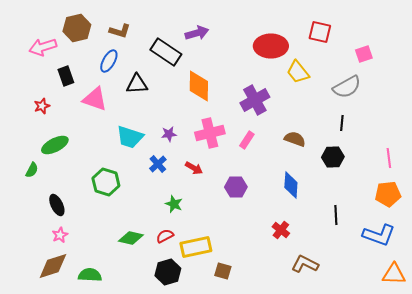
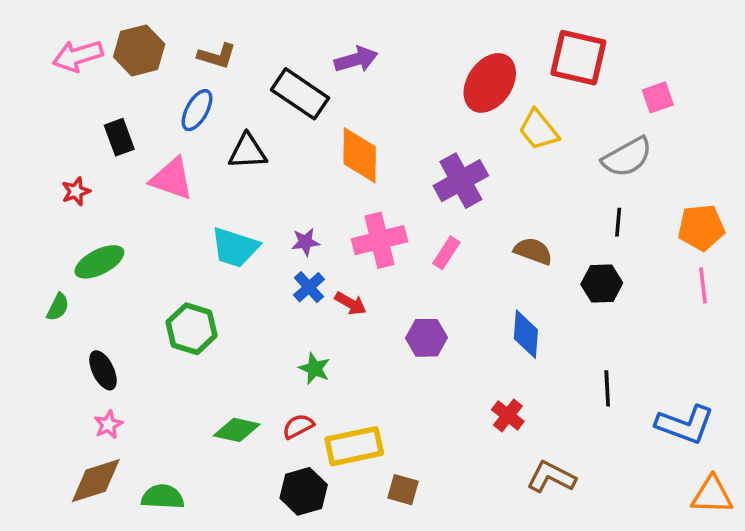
red square: (320, 32) -> (578, 58), size x1.4
red ellipse: (271, 46) -> (490, 83), turned -56
pink arrow: (43, 47) -> (78, 56), moved
blue cross: (158, 164) -> (309, 287), moved
orange pentagon: (388, 194) -> (701, 228), moved

